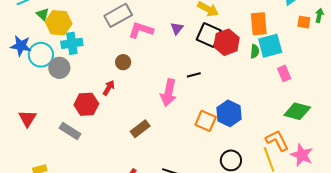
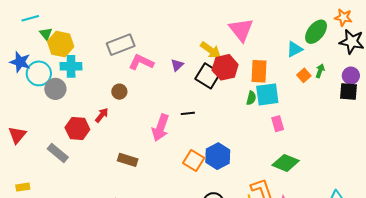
orange square: (304, 22) -> (304, 75), turned 32
red hexagon: (227, 42) -> (225, 67), moved
brown rectangle: (140, 129) -> (128, 160), turned 48

